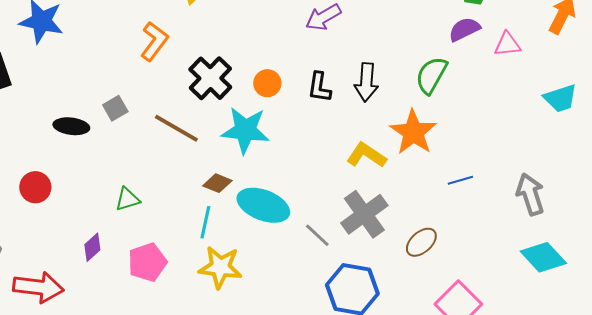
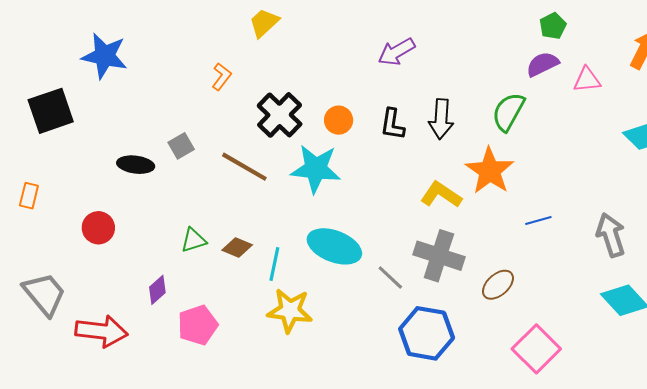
orange L-shape: (154, 41) -> (222, 77), size x0.7
brown diamond: (217, 183) -> (237, 247), moved
gray cross: (364, 214) -> (439, 256), turned -36
pink pentagon: (147, 262) -> (198, 325), moved

